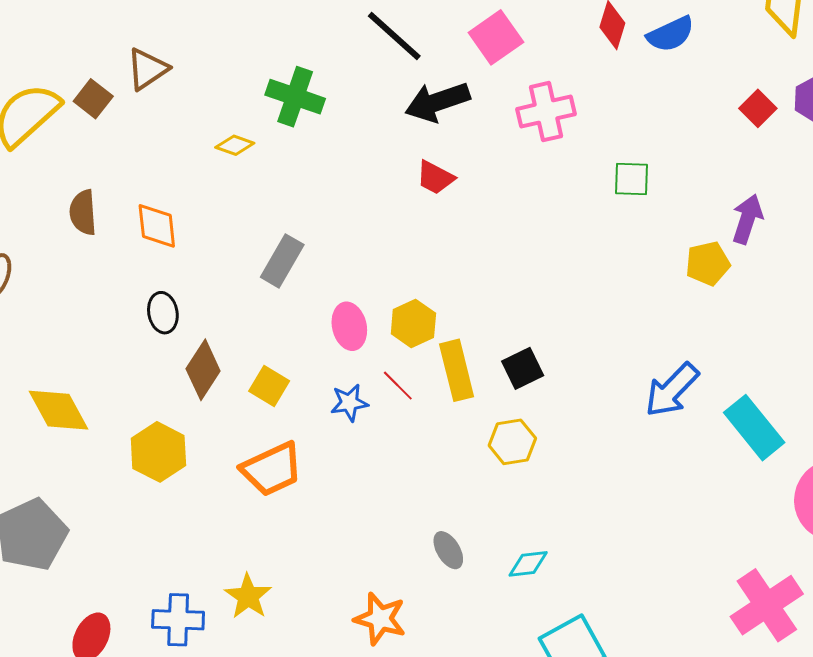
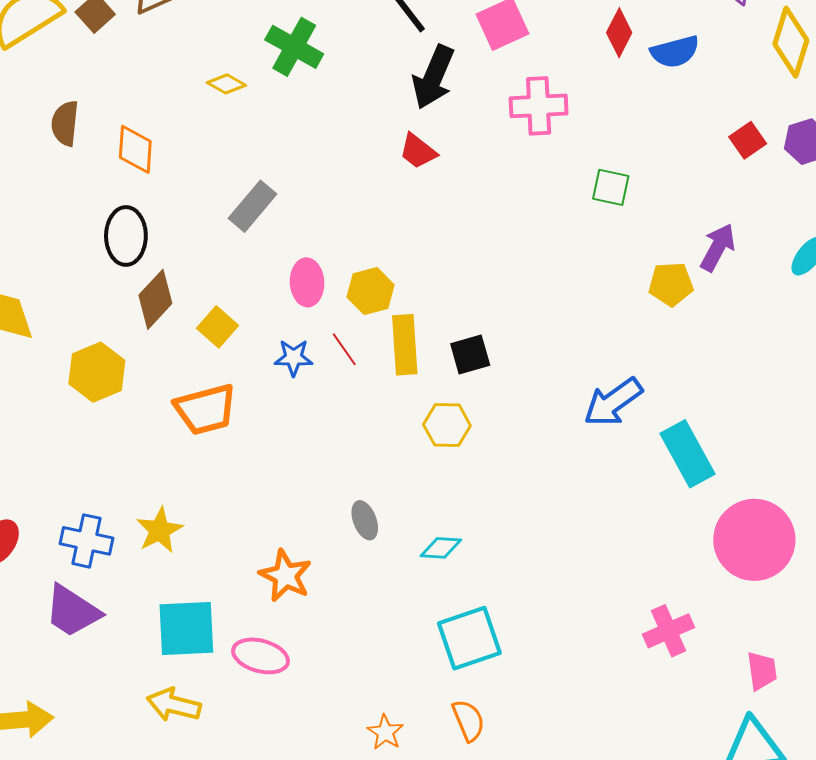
black arrow: (437, 102) -> (433, 77), turned -58
black ellipse: (163, 313) -> (126, 236), size x1.4
pink cross: (767, 605) -> (668, 631), size x0.7

